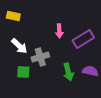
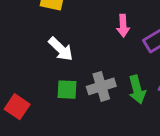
gray cross: (40, 57) -> (101, 86), moved

